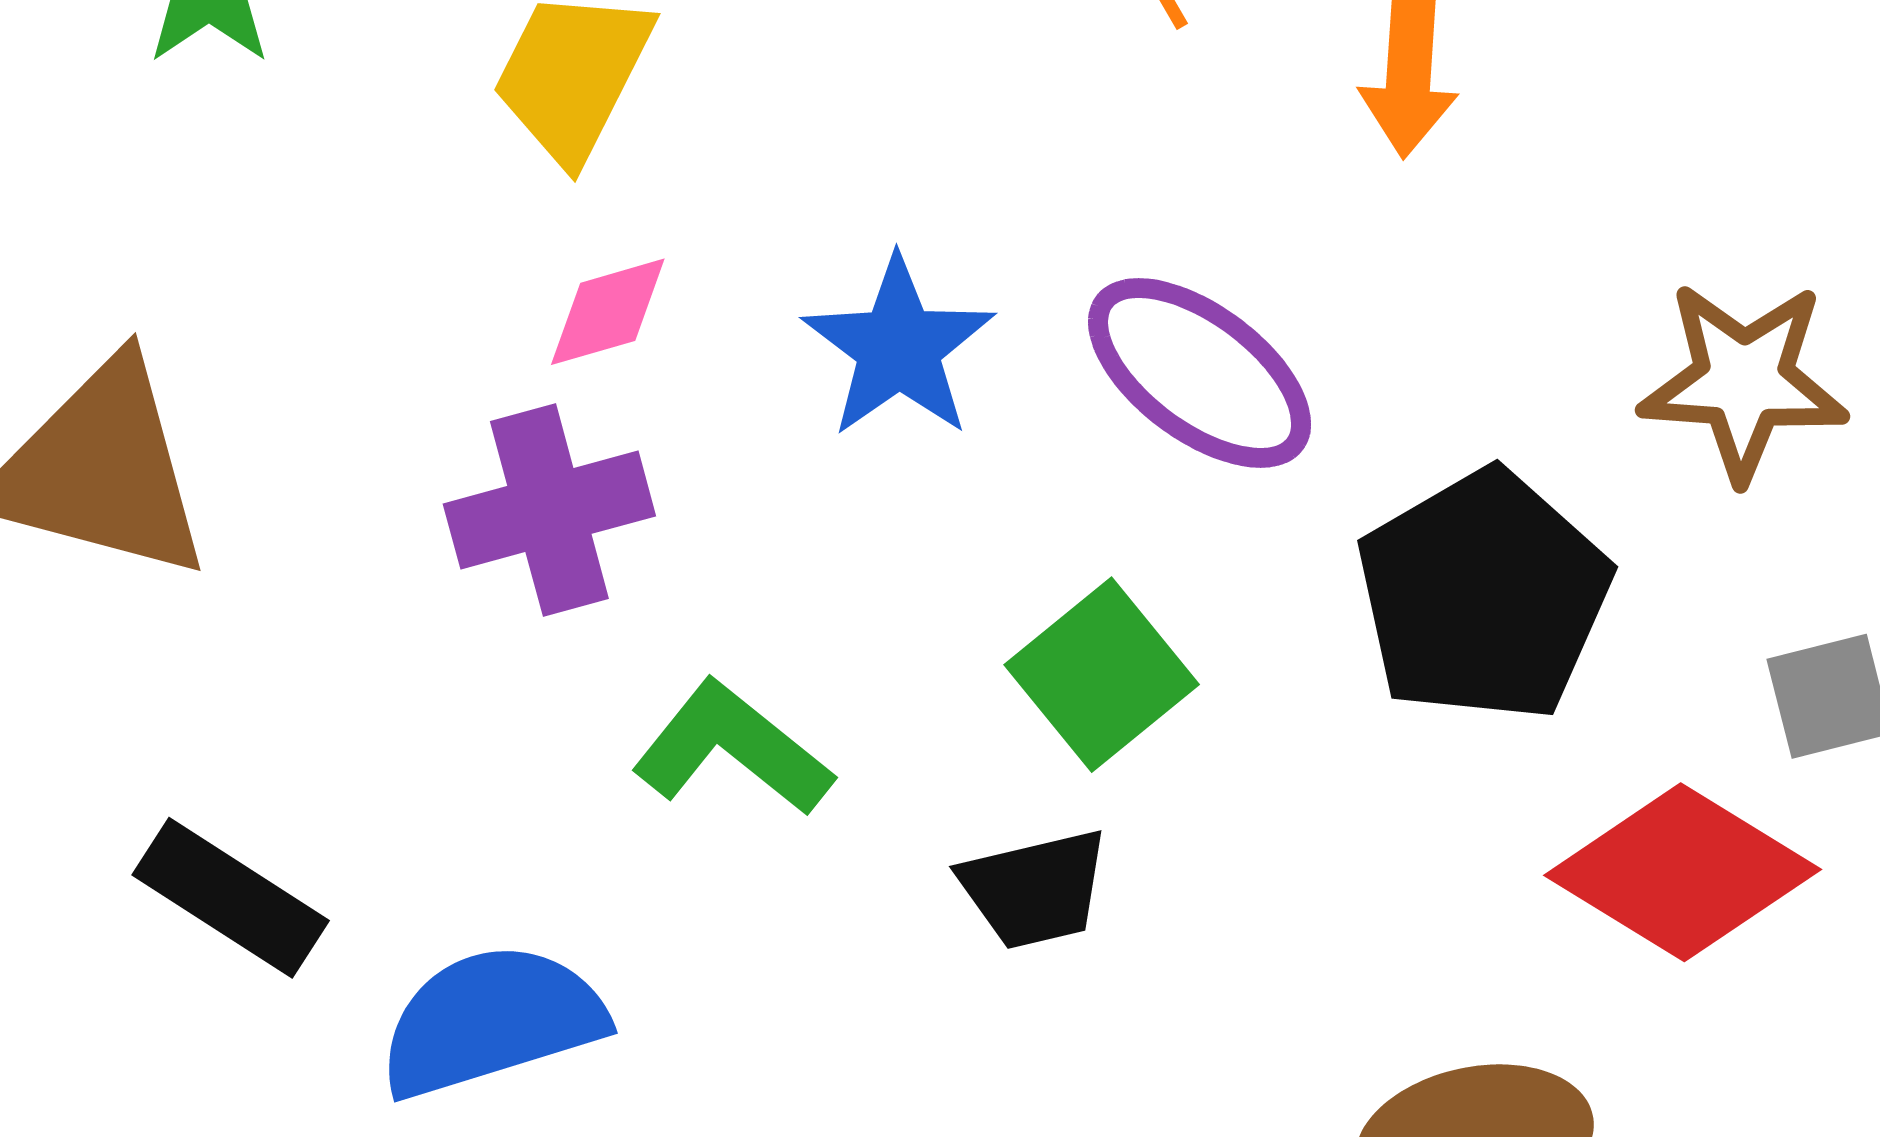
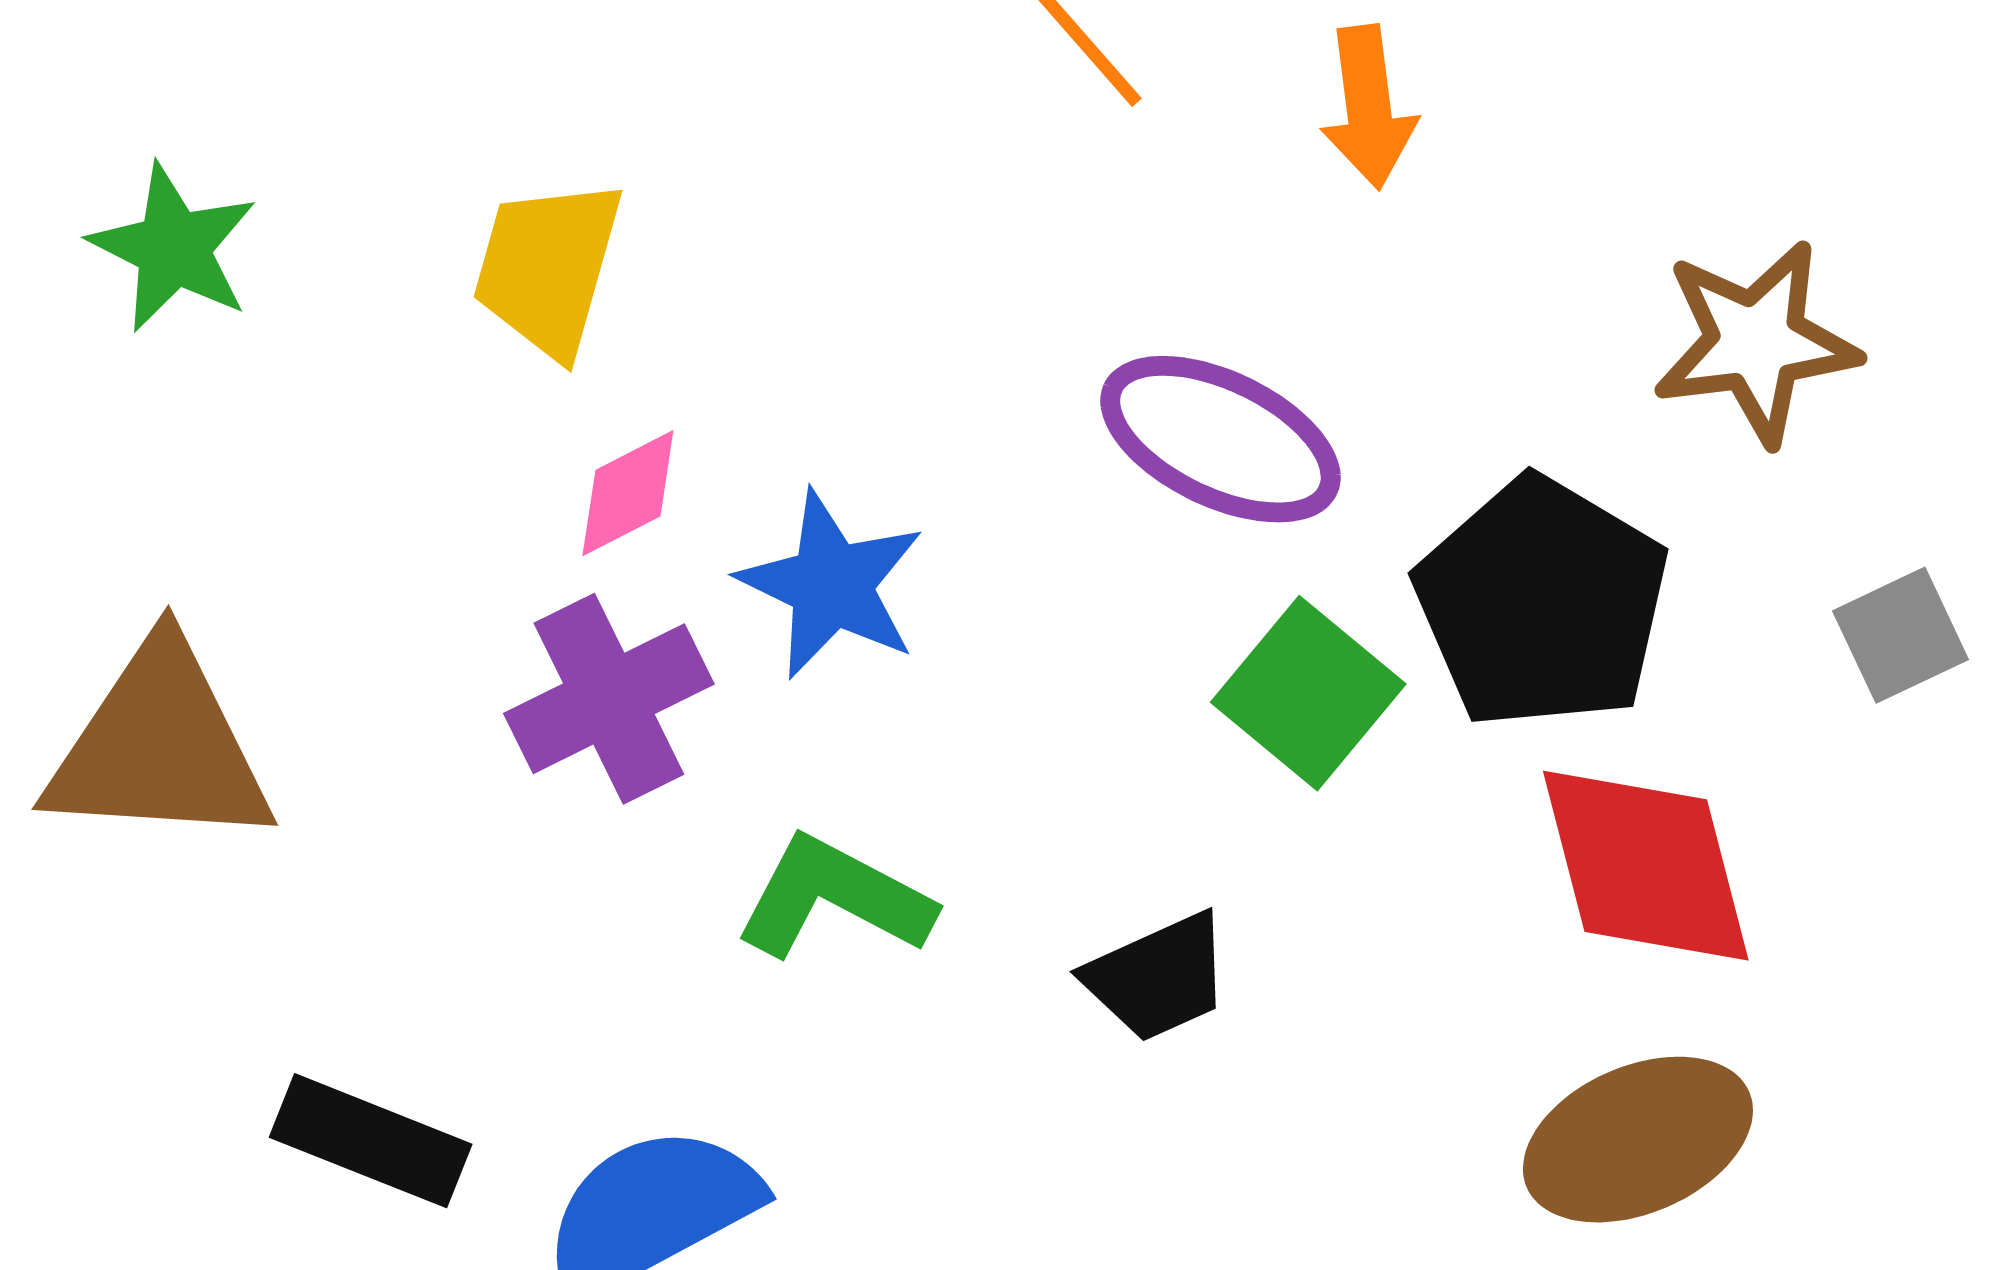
blue star: (899, 347) -> (831, 585), moved
green square: (1102, 675) -> (1308, 693), moved
red diamond: (1683, 872) -> (1646, 866), moved, turned 55

